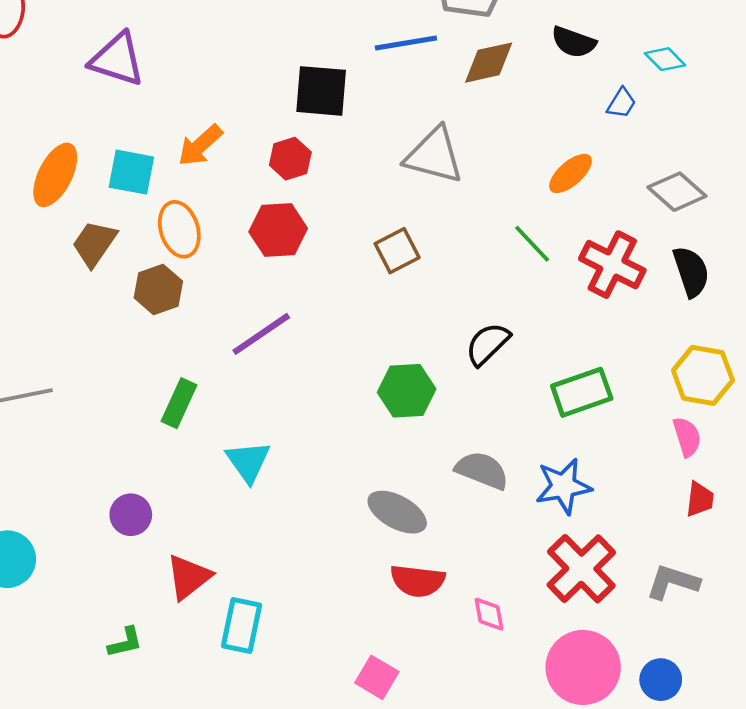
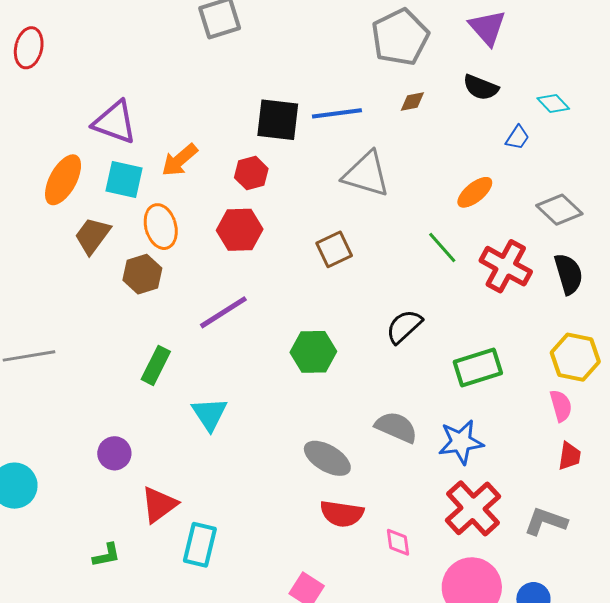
blue line: (406, 43) -> (337, 113), moved
purple triangle: (117, 60) -> (115, 122), moved
brown diamond: (489, 63) -> (412, 102), size x0.6
green hexagon: (407, 391) -> (313, 352), moved

